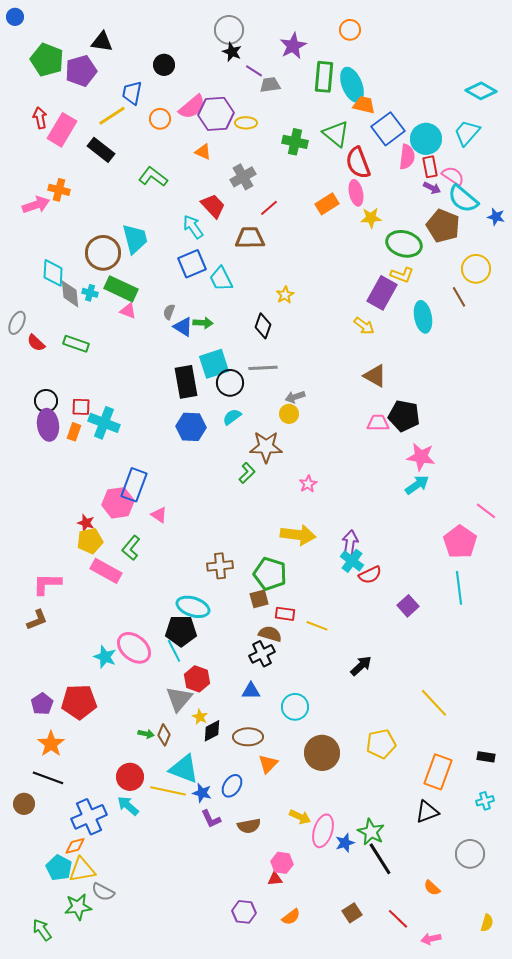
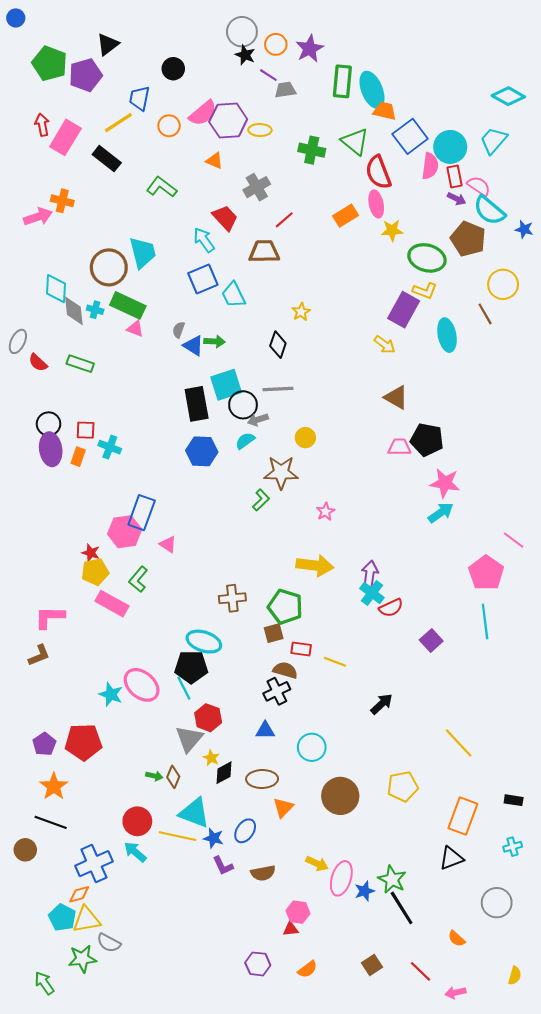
orange circle: (350, 30) -> (276, 44), moved
black triangle: (102, 42) -> (108, 44), turned -45
gray arrow: (295, 397) -> (258, 420), moved
cyan cross: (104, 423) -> (110, 447), size x0.7

